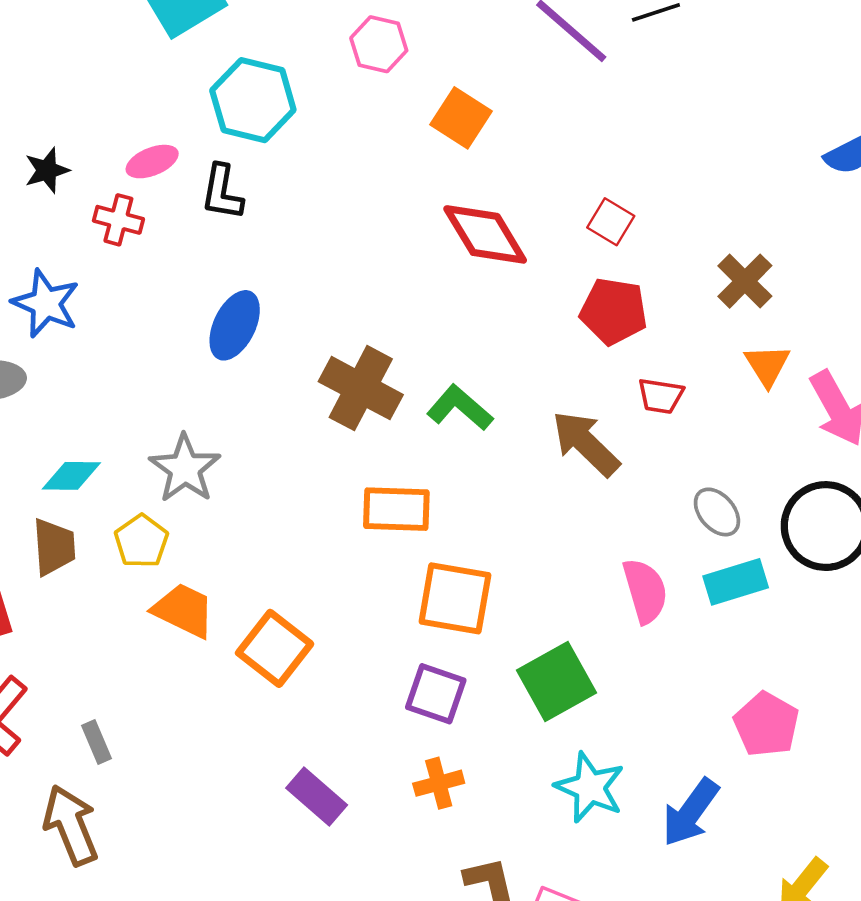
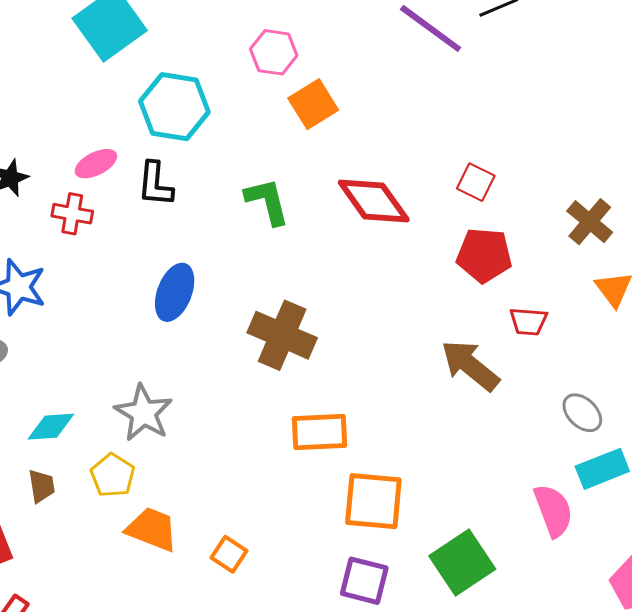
orange square: (461, 118) -> (313, 104), moved, turned 30
green L-shape: (460, 408) -> (267, 201), moved, turned 40
brown trapezoid: (54, 547) -> (41, 486), size x0.7
pink semicircle: (645, 591) -> (553, 511), moved
orange square: (275, 648) -> (229, 554), size x0.6

